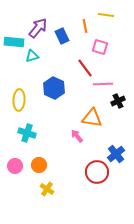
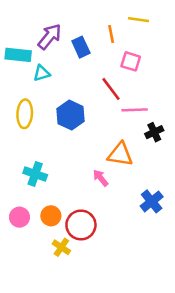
yellow ellipse: (19, 100) -> (25, 114), moved
red circle: (97, 172) -> (81, 225), moved

